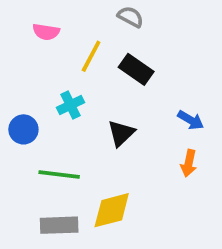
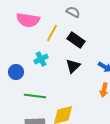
pink semicircle: (46, 32) -> (28, 20), size x1.6
black triangle: (121, 133) -> (73, 66), moved

